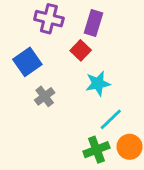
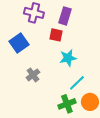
red square: (81, 50) -> (56, 35), turned -32
gray cross: (45, 96) -> (33, 75), moved

